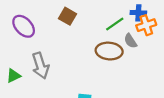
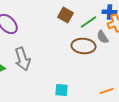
brown square: (67, 16) -> (66, 15), moved

